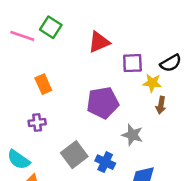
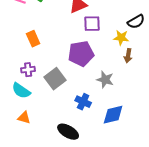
purple square: (132, 63) -> (92, 24), moved
gray square: (74, 155) -> (55, 79), moved
cyan semicircle: (19, 160) -> (21, 91), moved

